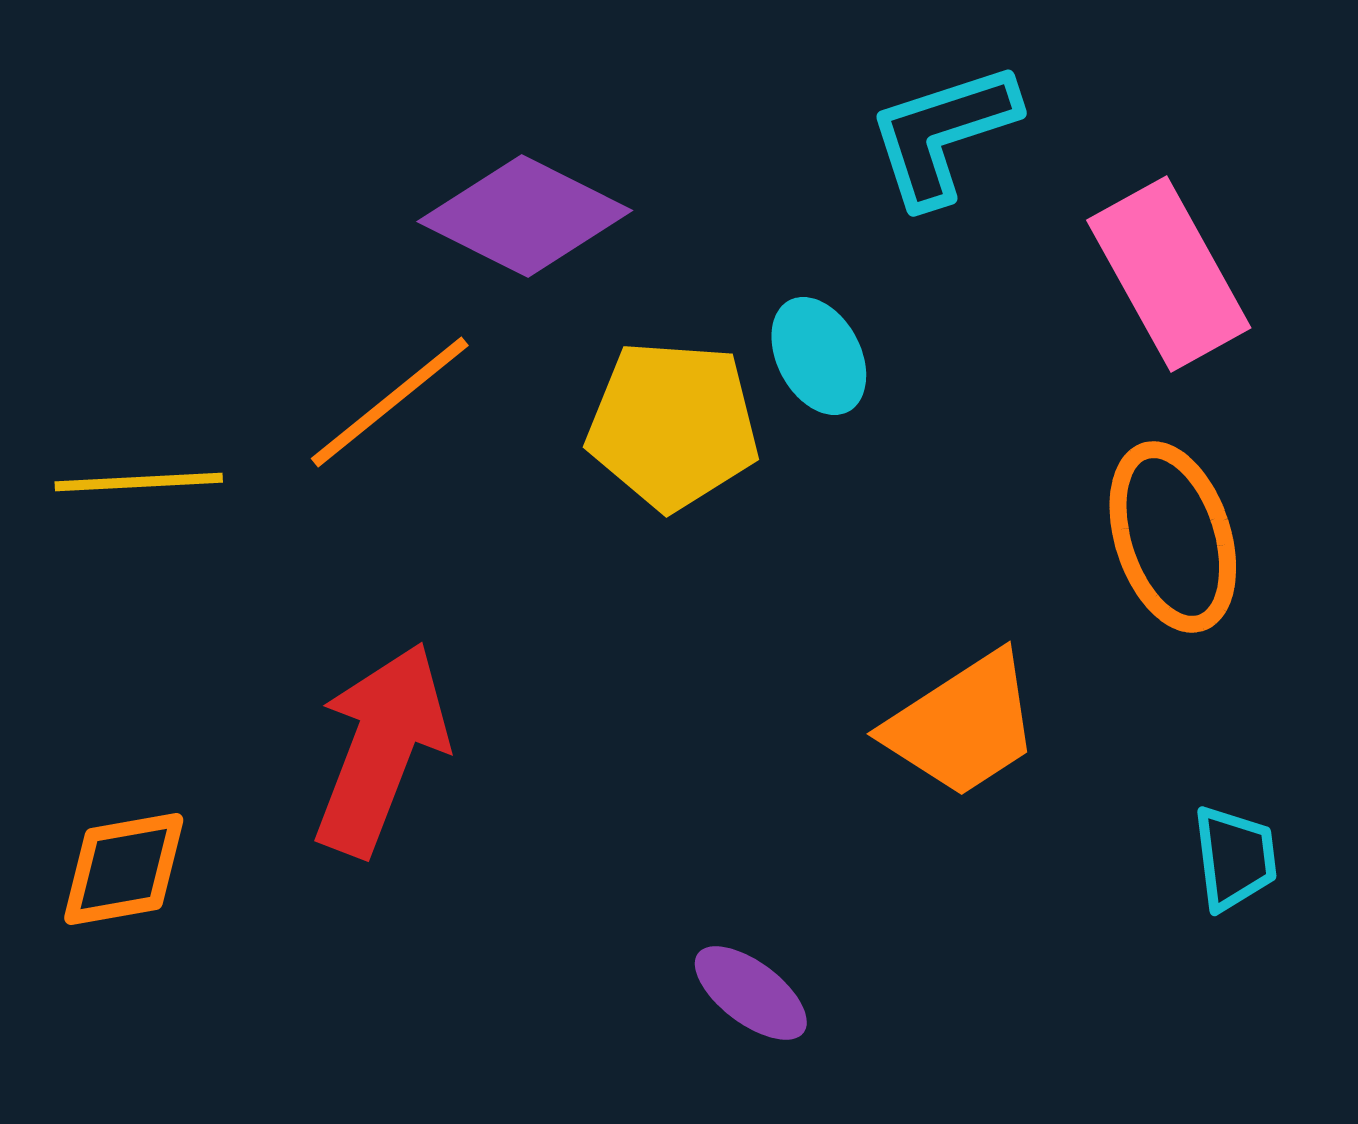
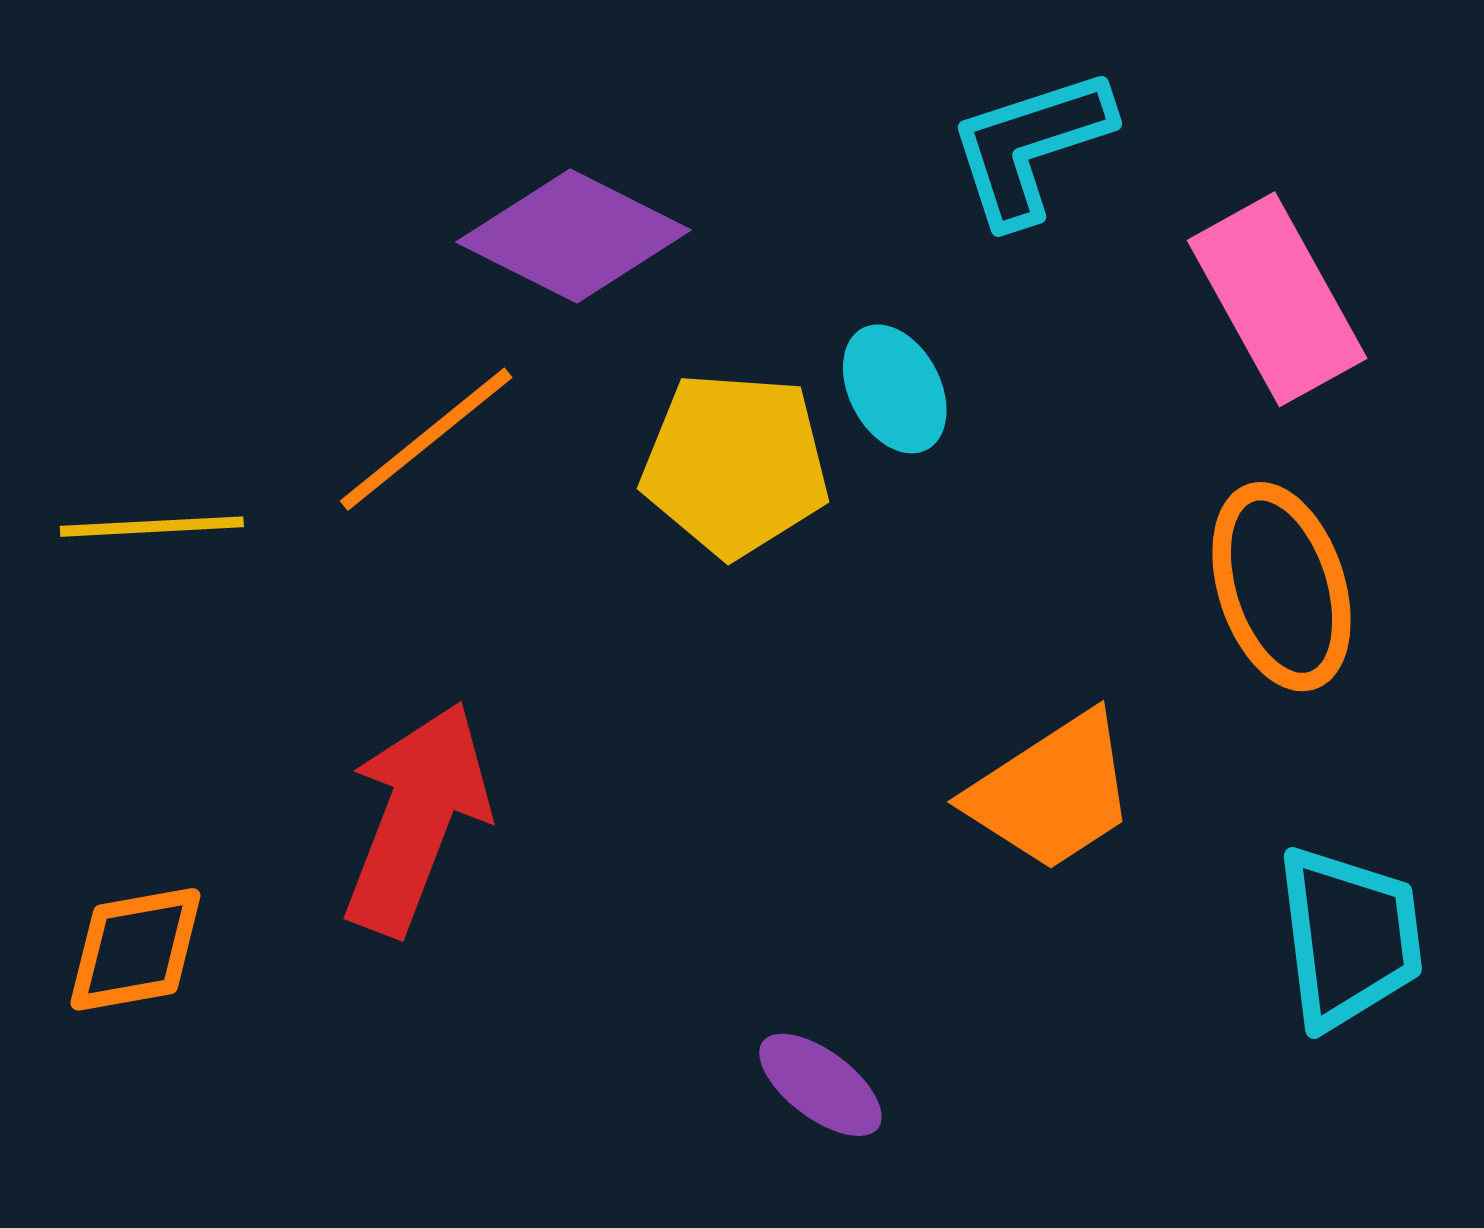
cyan trapezoid: (1235, 858) -> (1349, 937), size x1.6

